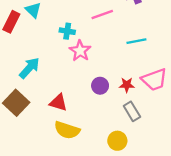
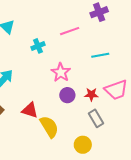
cyan cross: (67, 31) -> (38, 46), turned -32
pink star: (80, 51) -> (61, 72), moved
yellow semicircle: (67, 130) -> (49, 127), moved, turned -140

